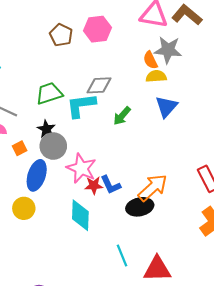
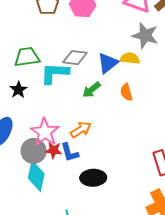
orange semicircle: (150, 60) -> (126, 92), moved
blue triangle: (166, 107) -> (108, 63), moved
gray circle: (53, 146) -> (34, 151), moved
orange arrow: (153, 188) -> (81, 130), moved, size x0.7

